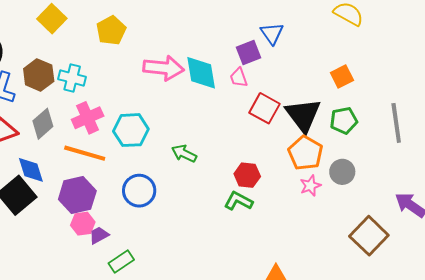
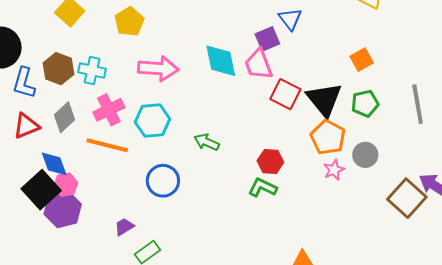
pink arrow: (164, 68) -> (158, 68), moved
pink trapezoid: (239, 77) -> (258, 64), size x1.6
purple hexagon: (77, 195) -> (63, 209), moved
pink hexagon: (83, 224) -> (66, 185), moved
brown square: (369, 236) -> (407, 198), moved

